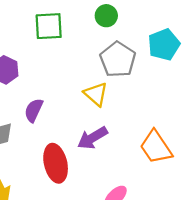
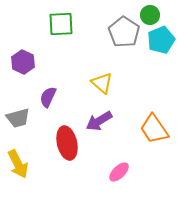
green circle: (106, 16) -> (150, 15), moved
gray pentagon: (118, 60) -> (124, 32), moved

